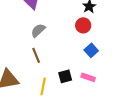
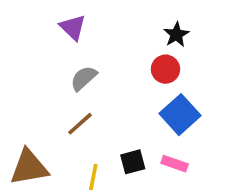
blue square: (91, 50) -> (180, 115), size x1.5
brown line: (36, 55) -> (80, 124), turned 70

